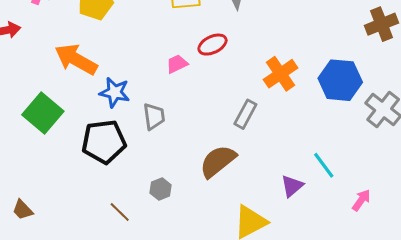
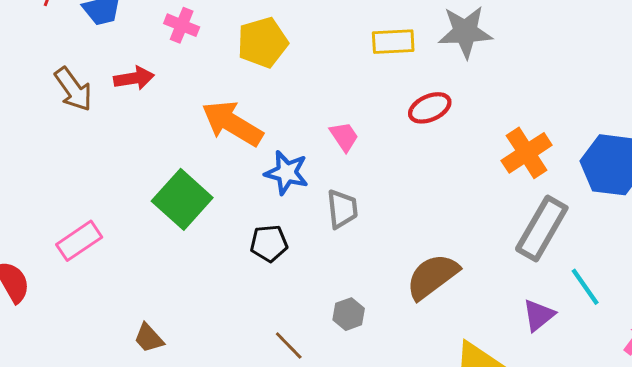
pink trapezoid: (177, 64) -> (344, 137), moved, turned 80
gray rectangle: (245, 114) -> (542, 228), moved, size x1.5
black pentagon: (104, 142) -> (269, 243), size x0.6

